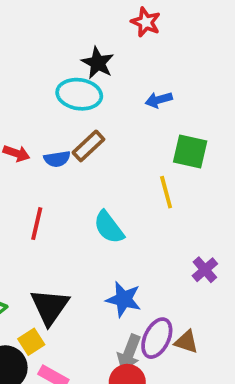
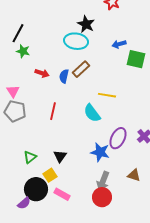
green square: (190, 151) -> (136, 59), moved
blue semicircle: (57, 159) -> (64, 76), turned 112
yellow line: (166, 192) -> (107, 95), moved, turned -66
black triangle: (50, 307) -> (60, 156), size x0.6
purple ellipse: (157, 338) -> (118, 138), moved

